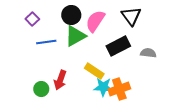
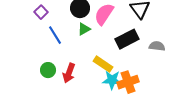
green triangle: (75, 36) -> (84, 29), size x0.6
blue line: (46, 42) -> (55, 35), turned 66
green circle: (41, 89) -> (48, 70), moved

